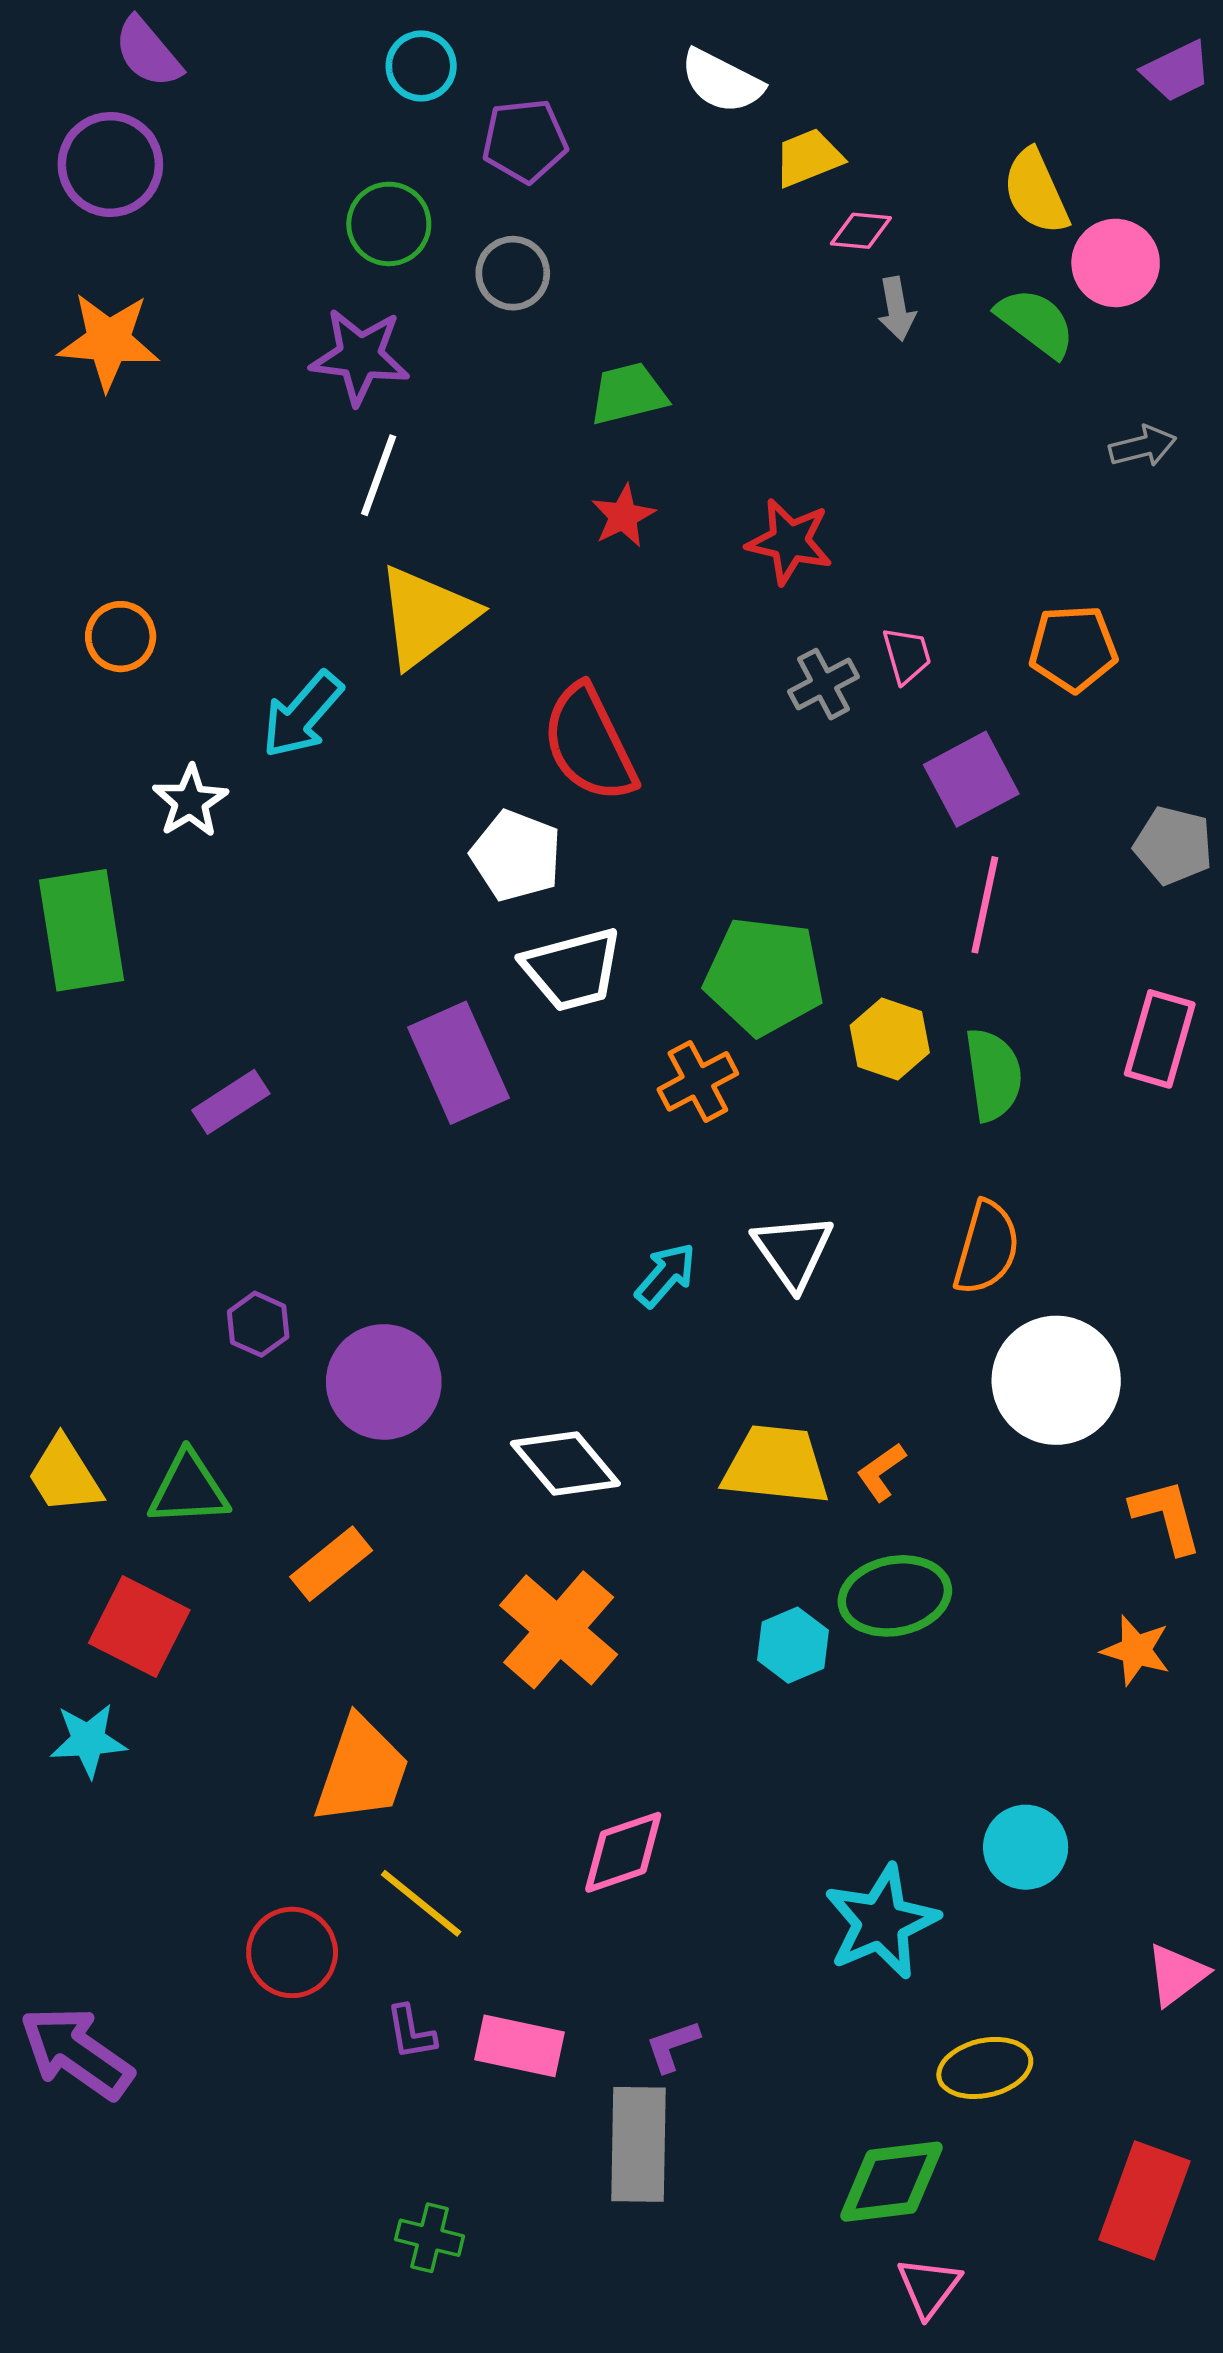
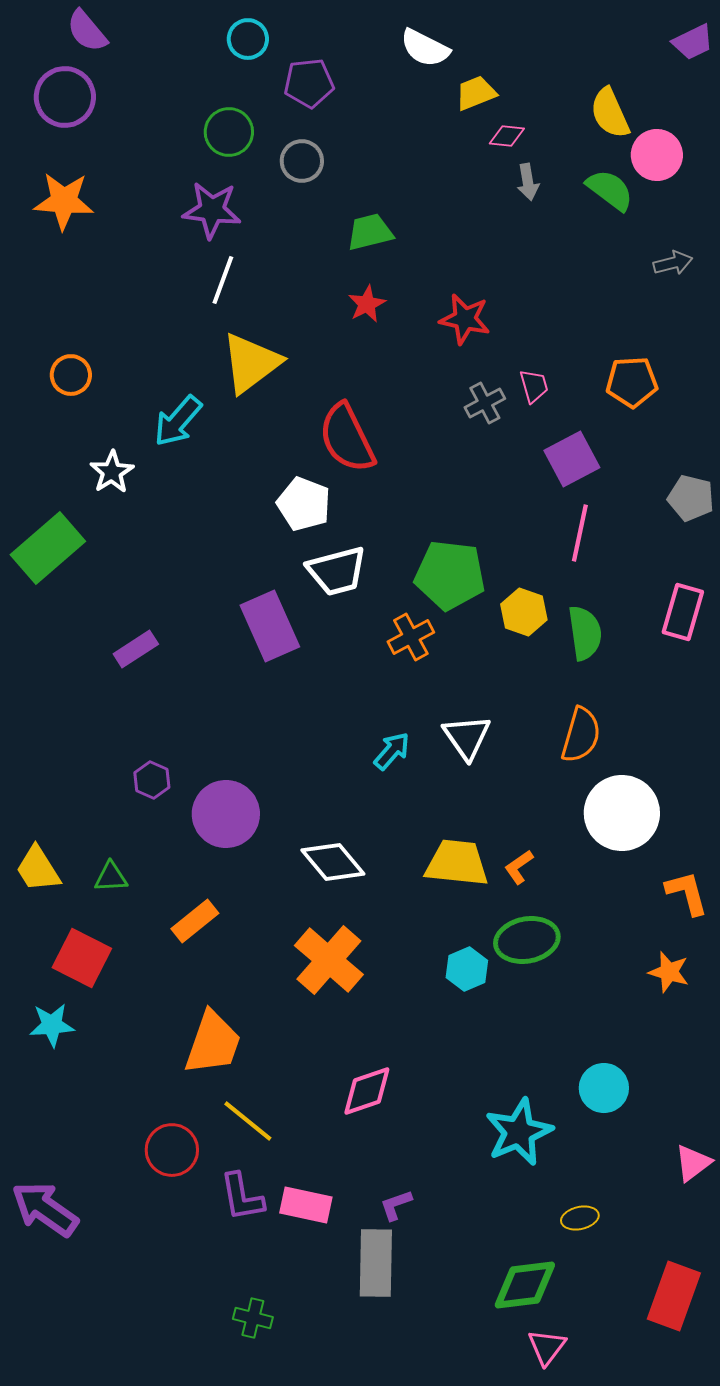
green rectangle: (82, 930) -> (48, 548), turned 58
green triangle: (188, 1489) -> (111, 877), size x0.7
purple L-shape: (411, 2032) -> (242, 1197), size x1.5
yellow ellipse: (985, 2068) -> (580, 1218), size x0.7

